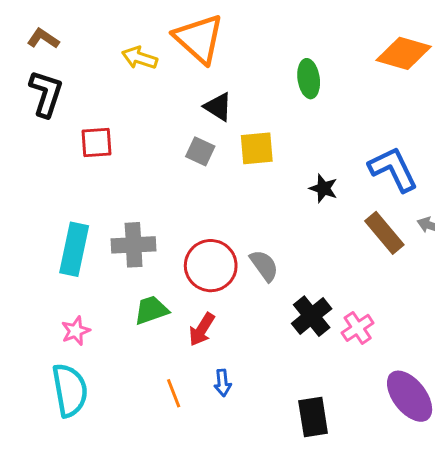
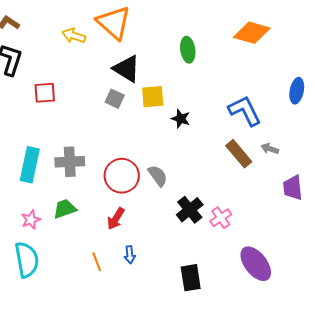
black triangle: (218, 107) -> (127, 69), size x1.4
black star: (323, 188) -> (181, 119), moved
green trapezoid: (151, 310) -> (65, 209), moved

